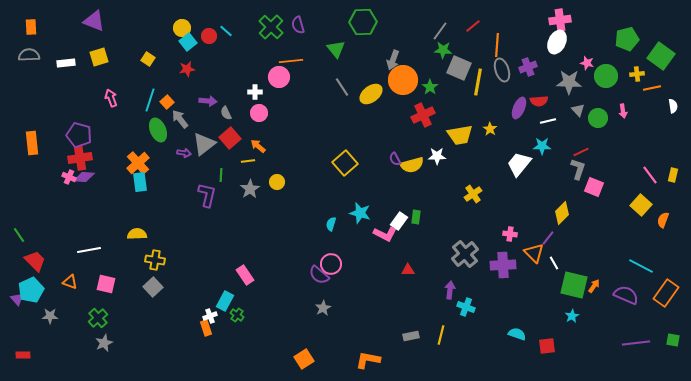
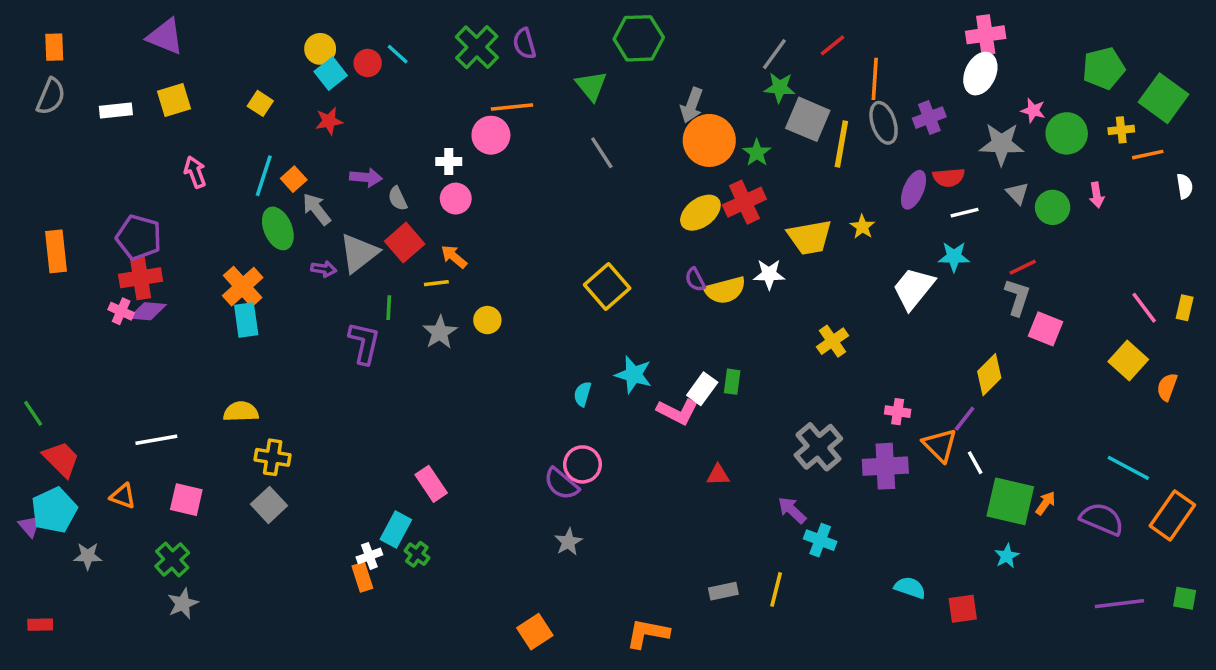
gray semicircle: (29, 55) -> (51, 96), turned 115
yellow ellipse: (371, 94) -> (700, 213), moved
purple arrow: (450, 290) -> (792, 510), turned -54

